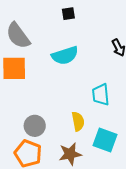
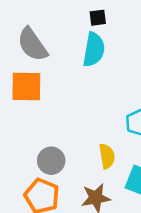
cyan semicircle: (65, 55) -> (94, 50), moved, turned -64

